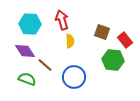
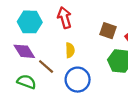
yellow semicircle: (70, 41) -> (70, 50), moved

